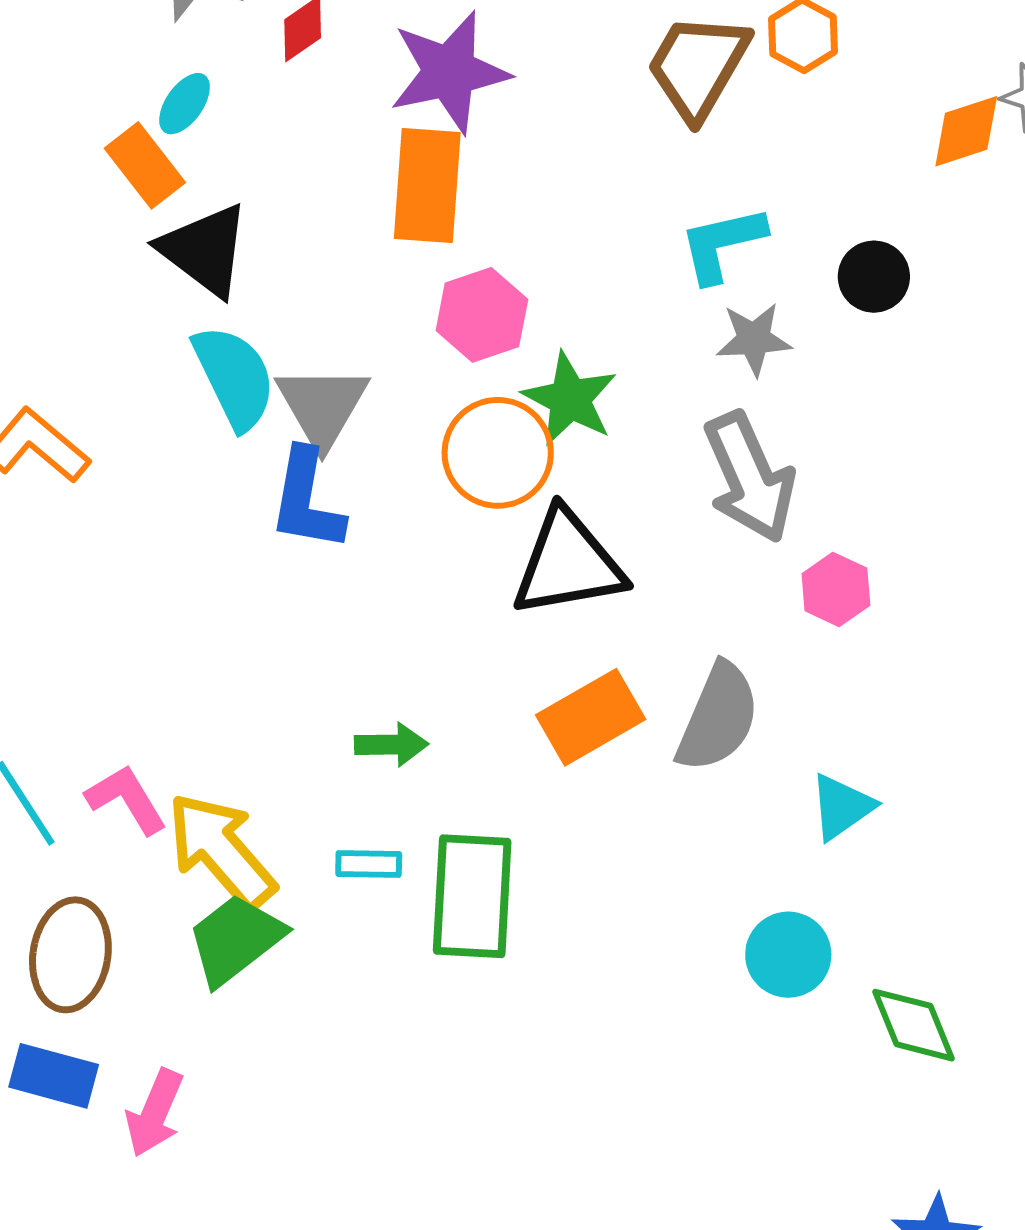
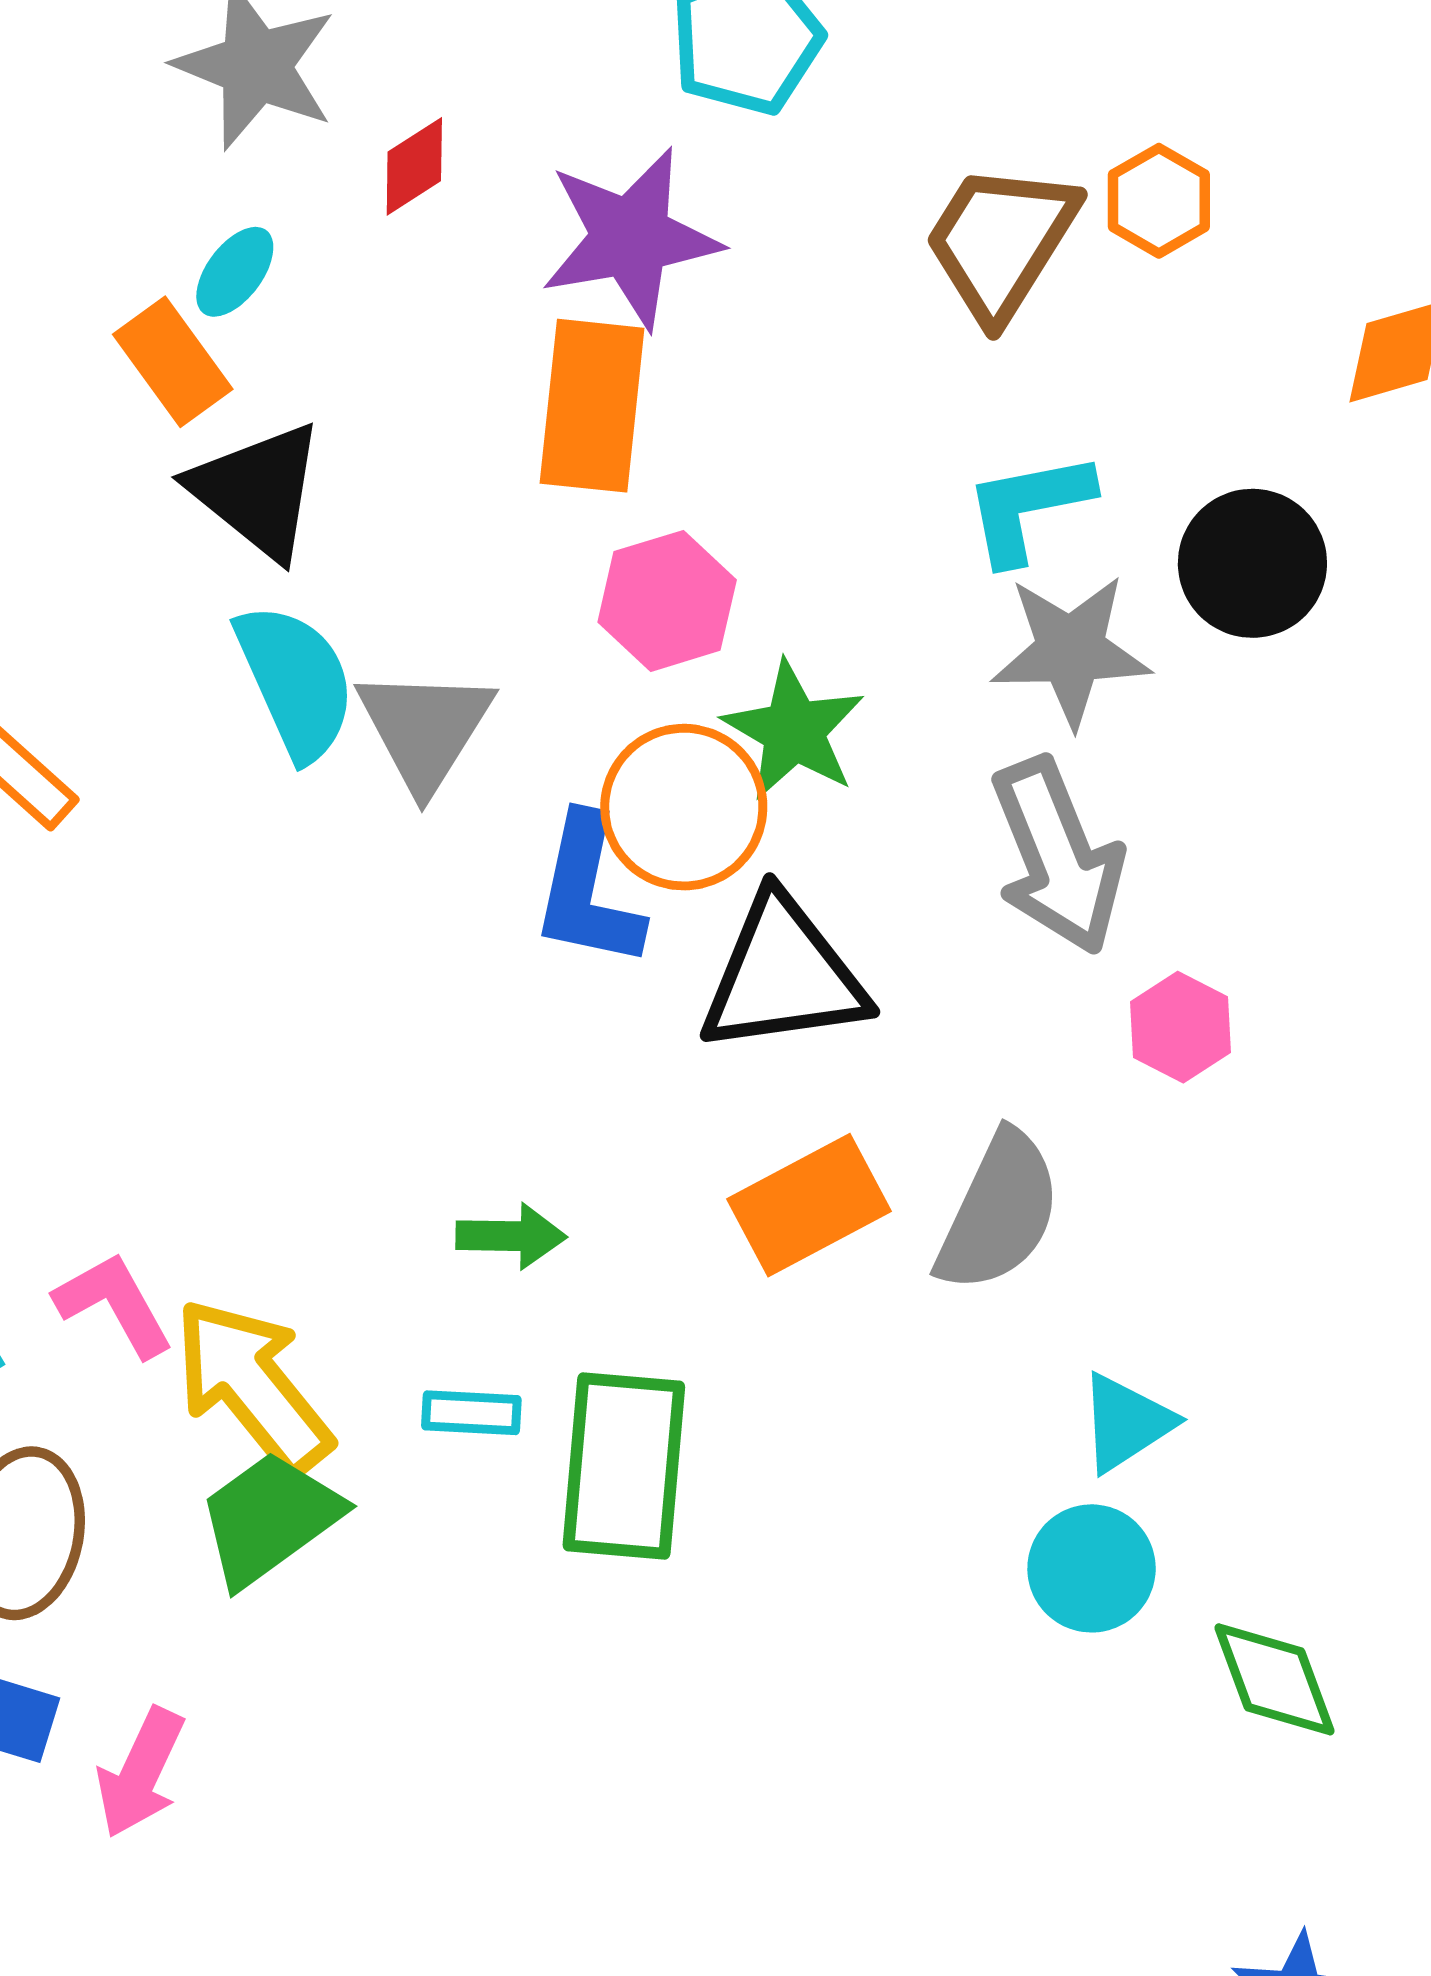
black circle: (874, 277) -> (1252, 563), size x1.4
gray star: (754, 339) -> (1071, 651), size x1.4
blue L-shape: (307, 500) -> (588, 891), moved
cyan triangle: (842, 807) -> (1126, 1423), moved

